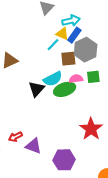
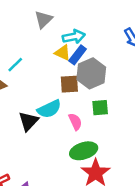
cyan line: (53, 45) -> (15, 65), moved
pink semicircle: (76, 79) -> (75, 122), moved, turned 72
green ellipse: (65, 89) -> (84, 151), moved

